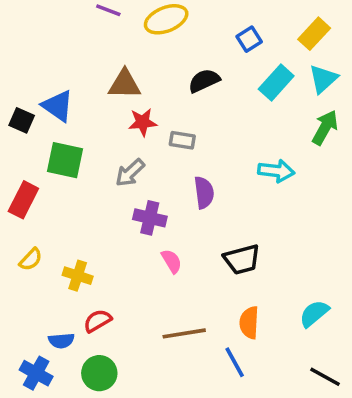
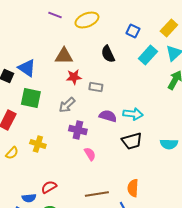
blue square: (249, 39) -> (133, 31), turned -32
black semicircle: (204, 81) -> (108, 54), turned -90
cyan arrow: (276, 171) -> (133, 114), moved
purple semicircle: (204, 193) -> (108, 116), turned -66
black trapezoid: (242, 259) -> (132, 141), moved
yellow cross: (78, 276) -> (38, 144), moved
cyan semicircle: (314, 314) -> (169, 144), moved, turned -138

